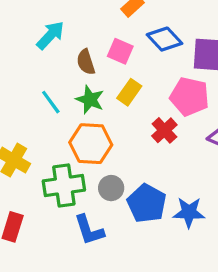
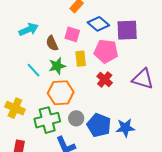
cyan arrow: (50, 35) -> (29, 29), turned 30
yellow rectangle: (129, 92) -> (81, 59), turned -35
pink pentagon: (189, 97) -> (106, 51), moved
green star: (90, 100) -> (57, 66), turned -30

